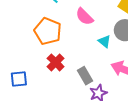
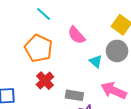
gray rectangle: (85, 76) -> (74, 95), turned -54

